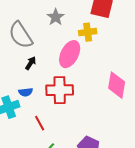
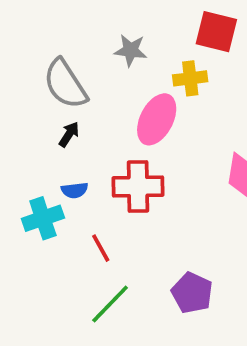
gray star: (56, 17) -> (131, 50), turned -30
black arrow: (31, 63) -> (69, 134), moved

